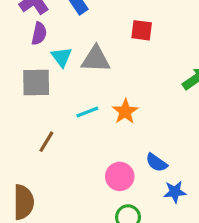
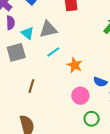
cyan line: (87, 112) -> (53, 52), moved
orange star: (125, 112) -> (75, 65), moved

